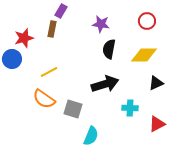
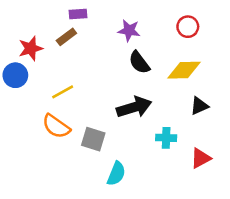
purple rectangle: (61, 11) -> (78, 14), turned 56
brown rectangle: (52, 29) -> (66, 37), turned 42
black semicircle: (109, 49) -> (139, 62), turned -48

